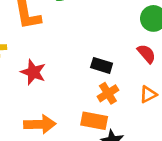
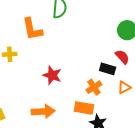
black rectangle: (102, 65) -> (108, 69), moved
red star: (33, 72) -> (52, 75), moved

